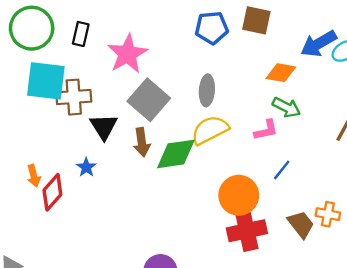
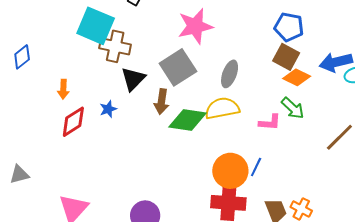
brown square: (256, 20) -> (286, 57), moved
blue pentagon: (212, 28) -> (289, 27), moved
pink star: (128, 54) -> (195, 26), moved
blue line: (282, 170) -> (256, 167), moved, turned -30
orange arrow: (34, 176) -> (63, 89), moved

